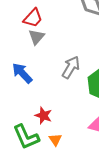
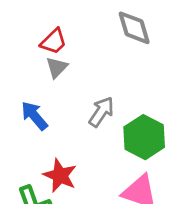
red star: (43, 116) -> (60, 175), size x1.4

